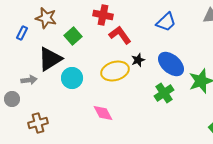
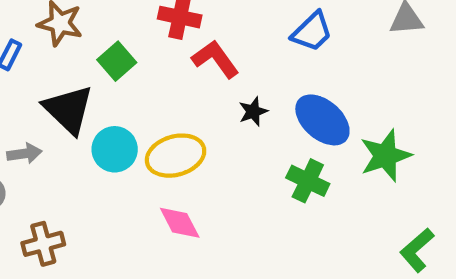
black triangle: (50, 59) -> (68, 109), turned -44
yellow ellipse: (115, 71) -> (176, 156), moved
green cross: (164, 93) -> (308, 181), turned -30

